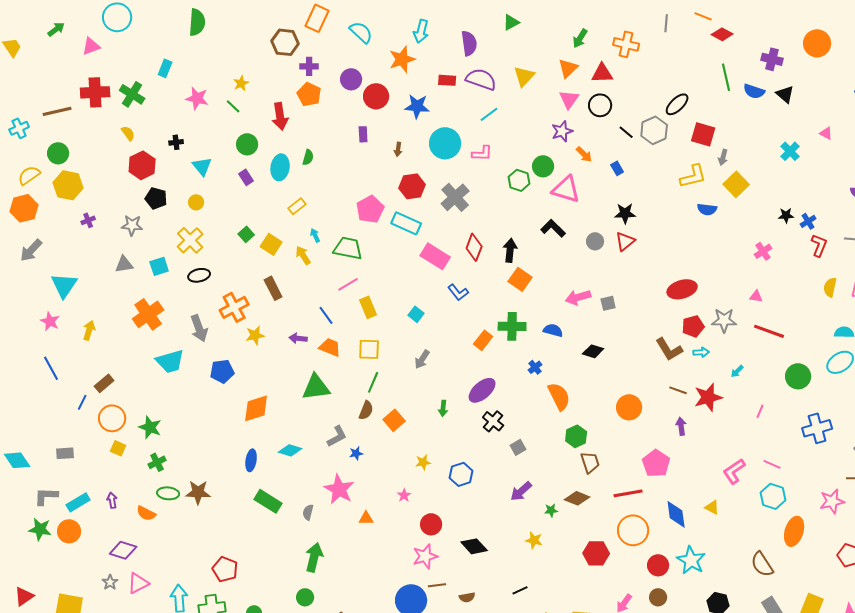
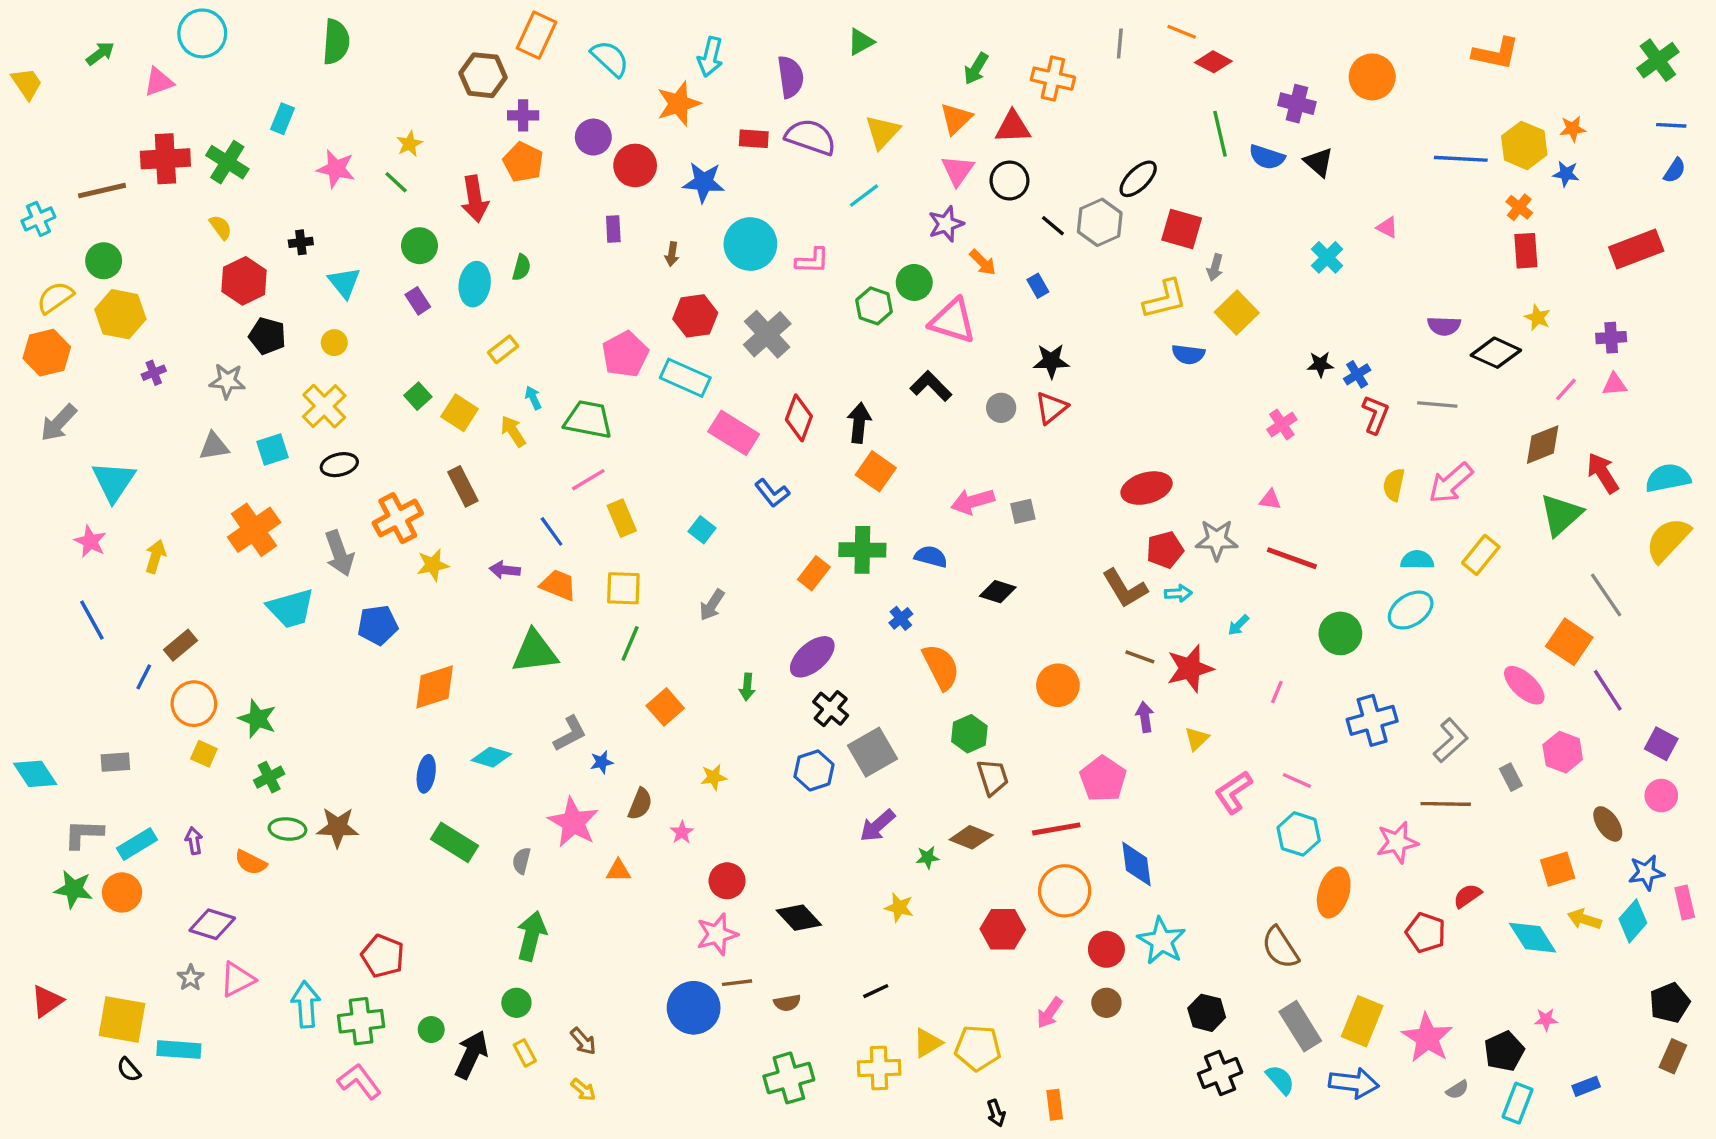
cyan line: (489, 114) -> (864, 196), moved
brown semicircle: (366, 410) -> (640, 804), moved
gray square: (518, 447) -> (872, 752), size x1.8
blue hexagon: (461, 474) -> (814, 770), moved
yellow triangle: (712, 507) -> (1197, 739), moved, turned 49

